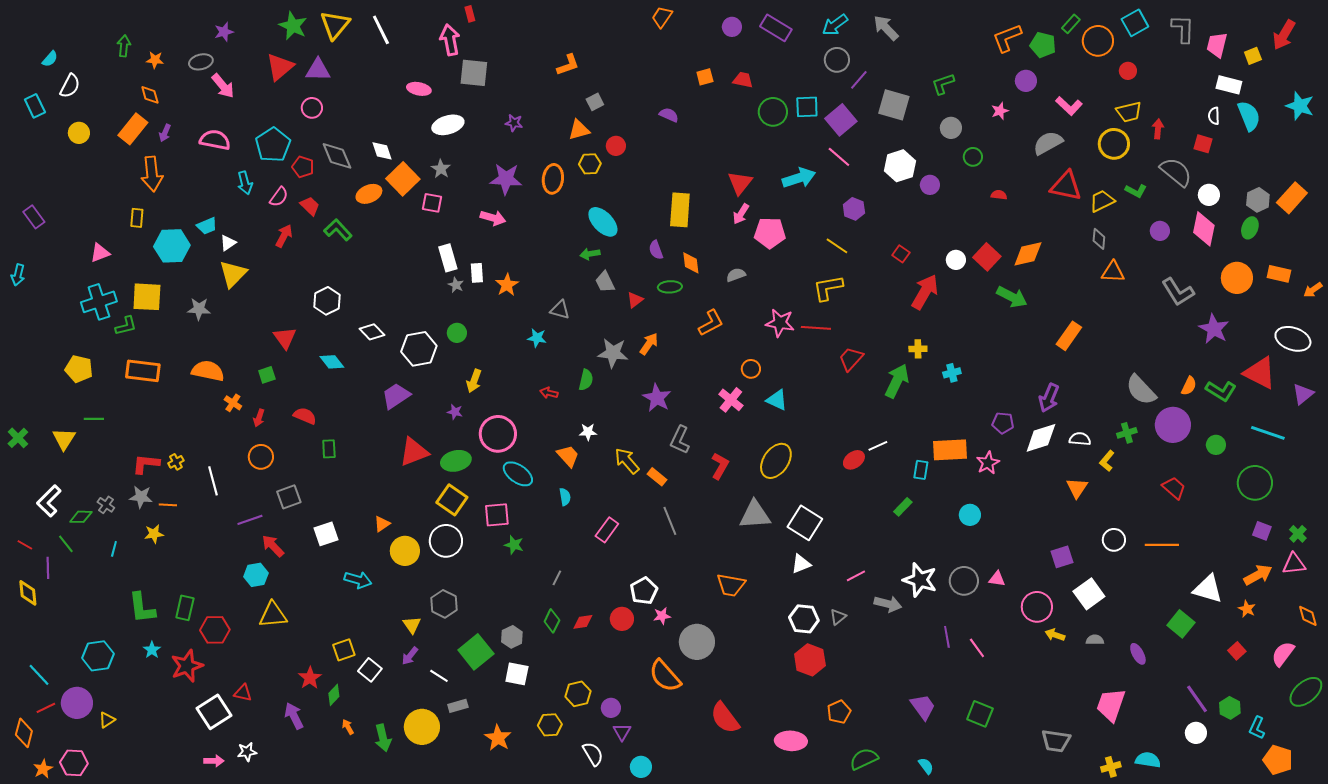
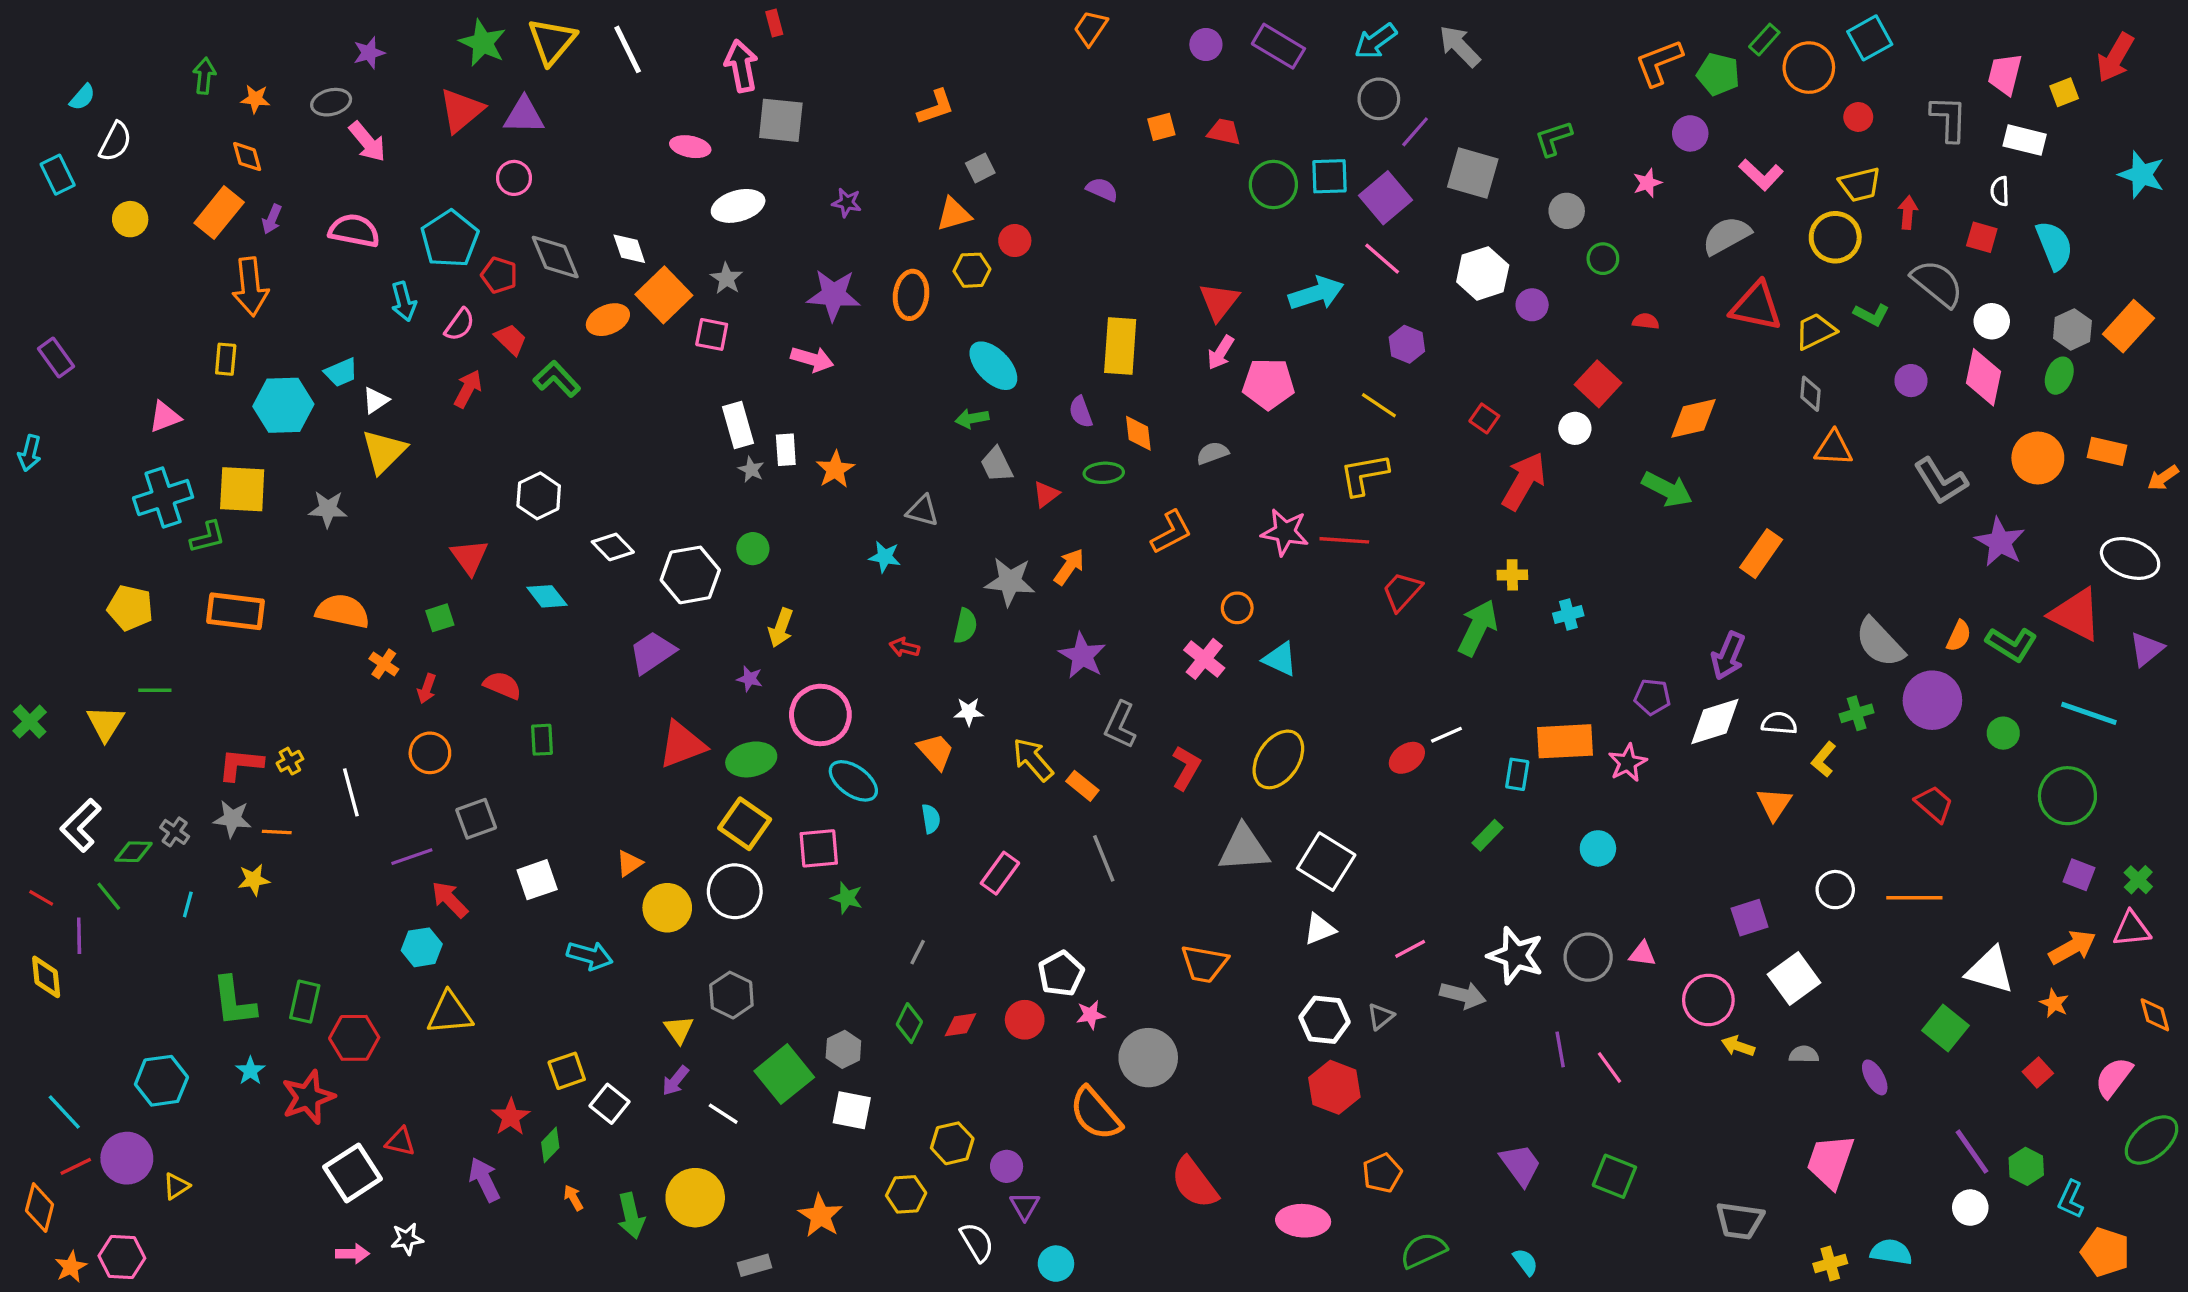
gray L-shape: (1183, 29) -> (1949, 119), moved
cyan semicircle: (1249, 116) -> (2054, 245), moved
red square: (987, 257) -> (1598, 384), moved
gray rectangle: (458, 706) -> (755, 1265), moved

